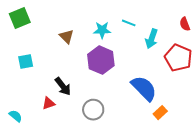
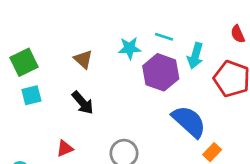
green square: (20, 18) -> (24, 62), moved
purple hexagon: (101, 60) -> (161, 72), moved
black arrow: (63, 86) -> (83, 103), moved

